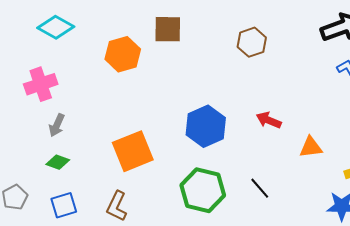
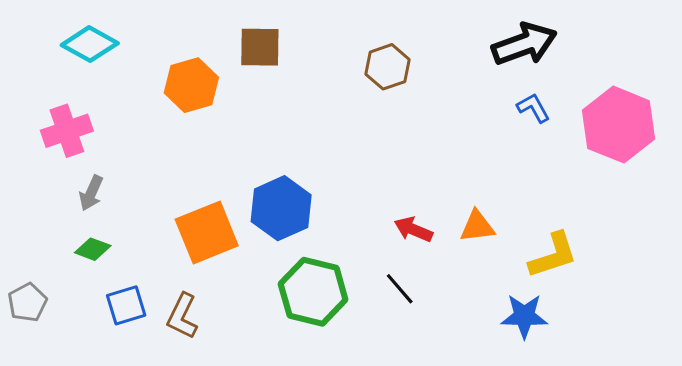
red arrow: (269, 120) -> (413, 229), moved
blue hexagon: (206, 126) -> (281, 208), moved
blue square: (64, 205) -> (126, 305), moved

